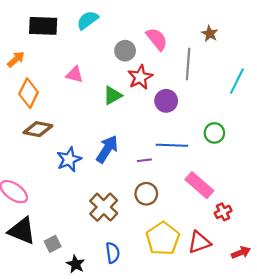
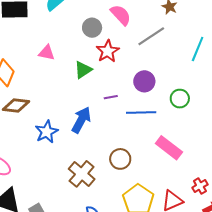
gray line: (188, 64) -> (151, 36), turned 56
purple circle: (166, 101) -> (144, 81), moved
purple line: (144, 160) -> (111, 97), moved
red cross: (223, 212) -> (200, 186), moved

